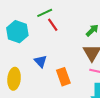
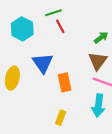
blue triangle: (41, 61) -> (43, 63), size x1.5

